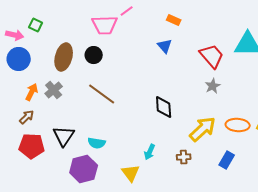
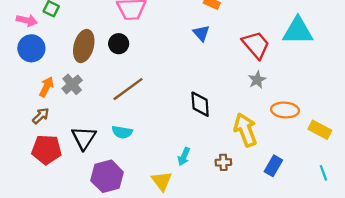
brown line: (102, 94) -> (128, 89), turned -72
orange ellipse: (238, 125) -> (285, 110), moved
yellow arrow: (203, 129) -> (245, 130), turned -68
cyan semicircle: (97, 143) -> (122, 132), moved

